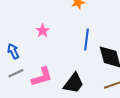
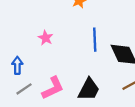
blue arrow: (13, 51) -> (17, 65), turned 35

